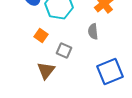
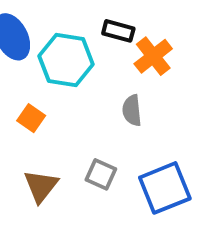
gray square: (64, 50) -> (101, 174), moved

